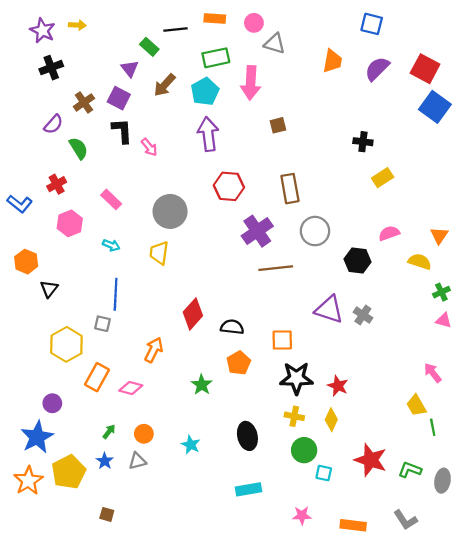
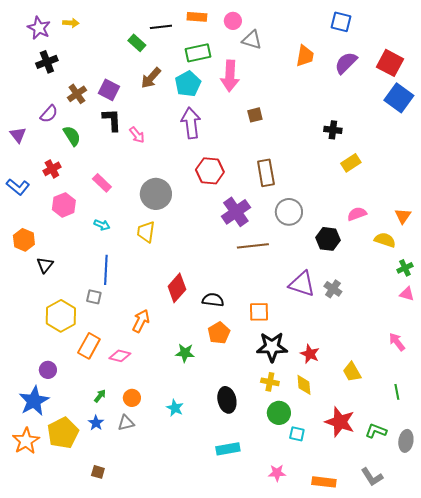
purple triangle: (130, 69) -> (18, 135), moved
green star: (202, 385) -> (185, 353), turned -30
yellow trapezoid: (416, 405) -> (352, 372), moved
yellow diamond: (331, 420) -> (304, 385), turned -30

